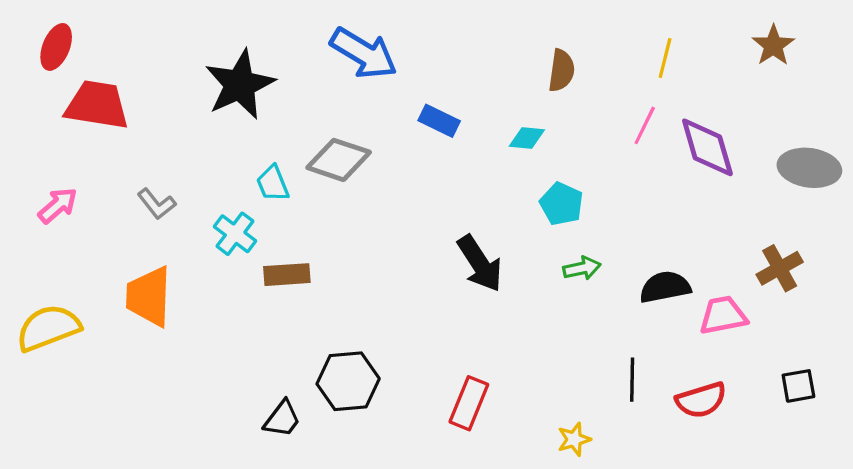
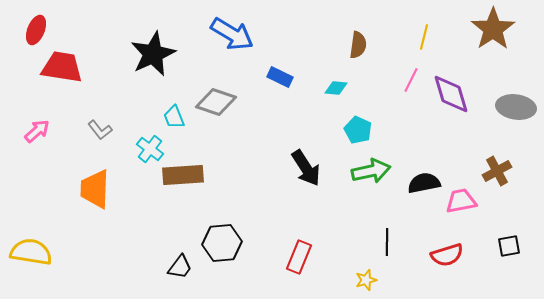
brown star: (773, 45) -> (493, 29), size x1.6
green arrow: (582, 268) -> (371, 171), size x1.6
brown rectangle: (287, 275) -> (183, 175), size x1.4
yellow semicircle: (48, 328) -> (31, 252), moved, turned 30
black line: (632, 380) -> (387, 242), moved

